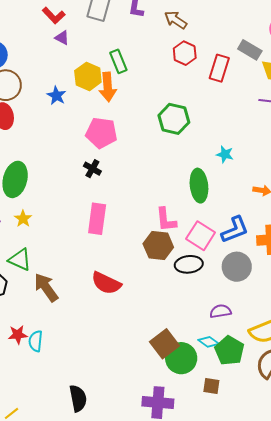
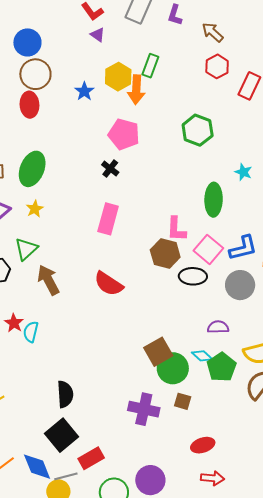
green rectangle: (118, 61) -> (150, 66), turned 35
green triangle: (20, 260) -> (26, 249), turned 45
red star: (18, 335) -> (14, 323), turned 30
brown square: (211, 386) -> (183, 401), moved

